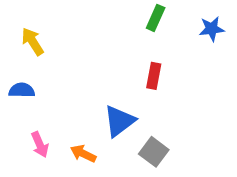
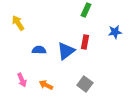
blue star: (212, 29) -> (115, 32), moved
blue semicircle: (22, 90) -> (39, 50), moved
blue triangle: (119, 121) -> (66, 51), moved

